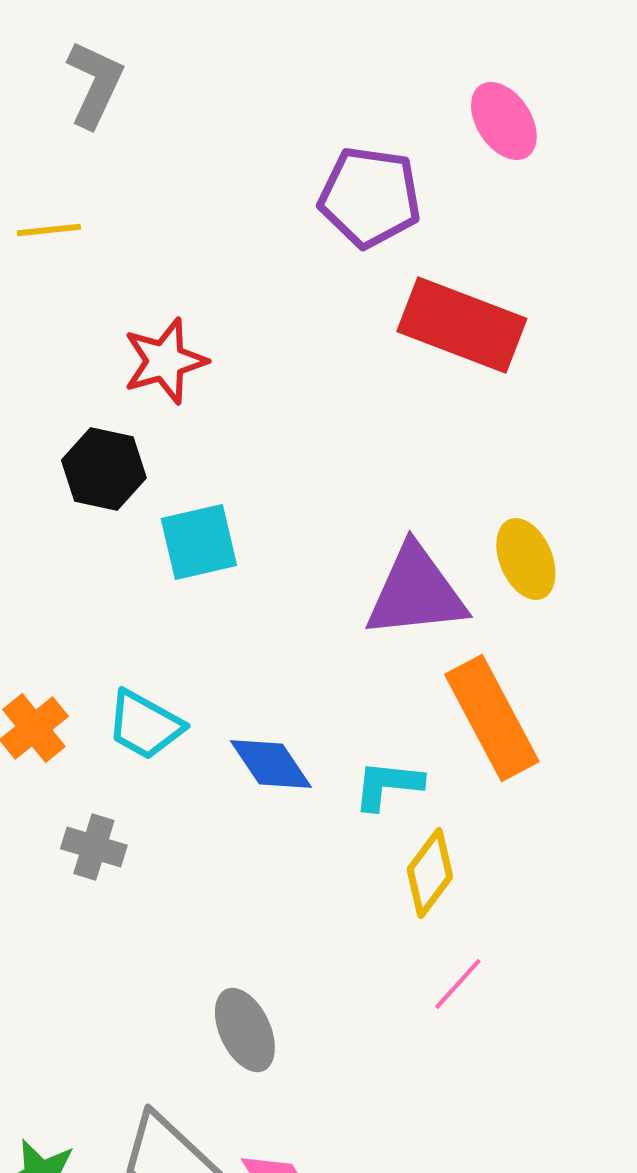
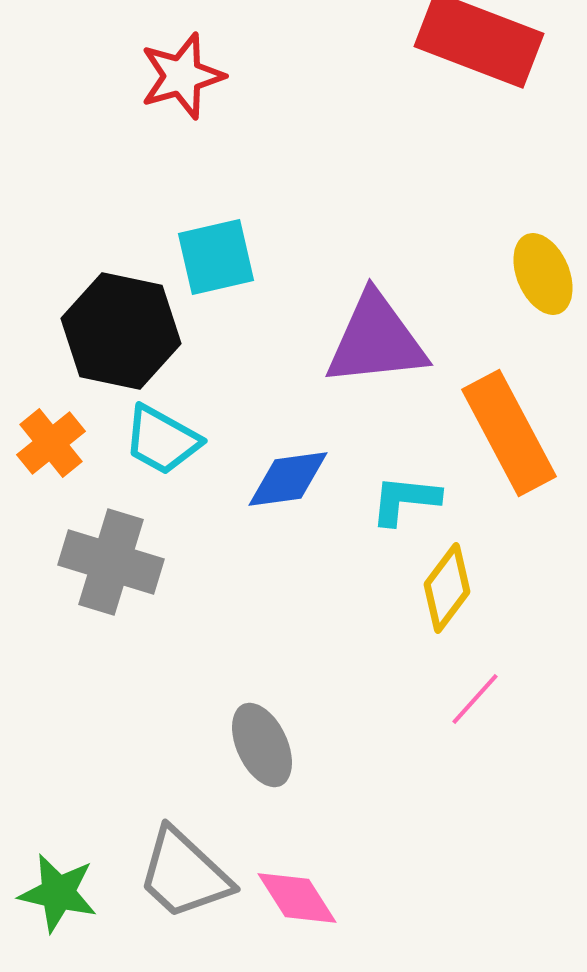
black hexagon: (104, 469) -> (121, 331), moved, size x1.4
purple triangle: (416, 592) -> (376, 340), moved
blue diamond: (271, 764) -> (288, 479), turned -64
gray cross: (94, 847) -> (111, 562), size x1.6

